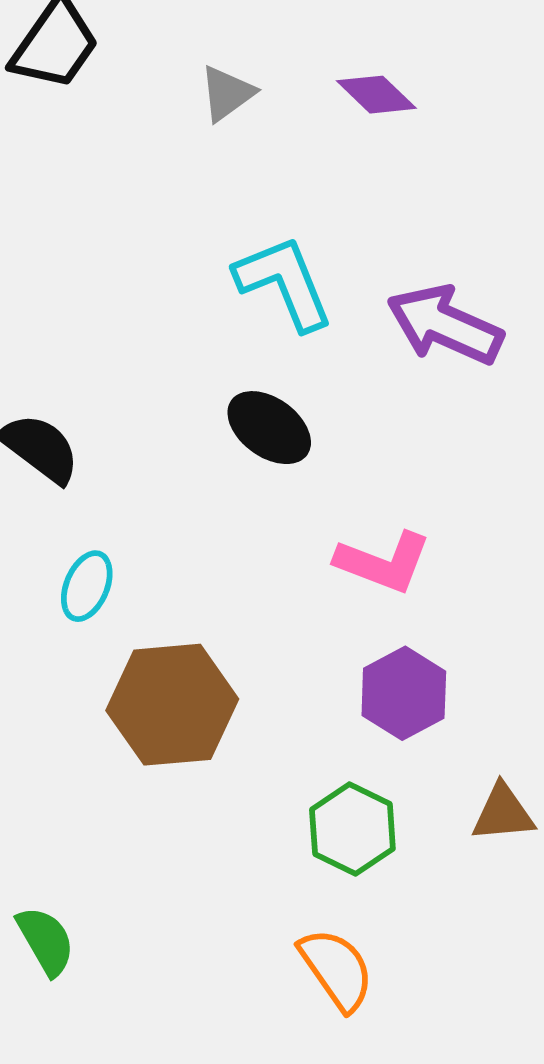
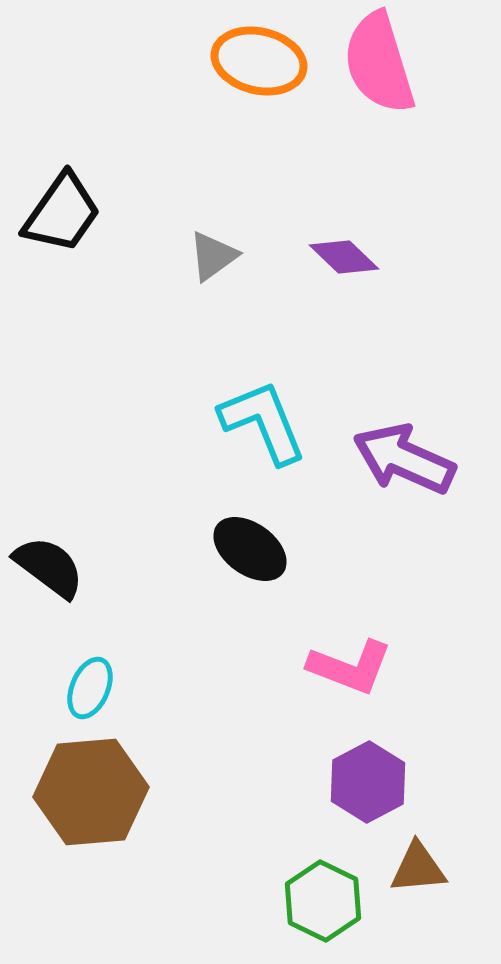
brown hexagon: (172, 705) -> (91, 792), moved
brown triangle: (503, 813) -> (418, 868), moved

